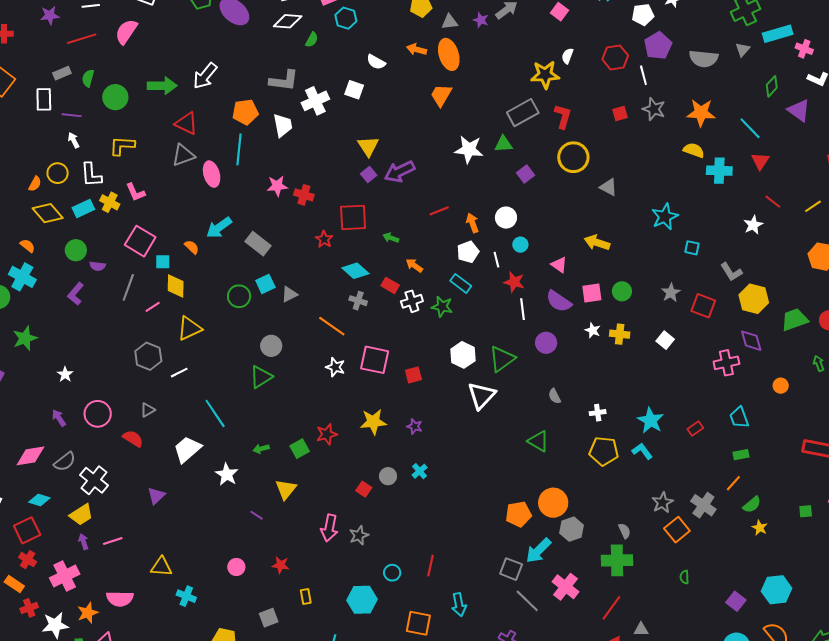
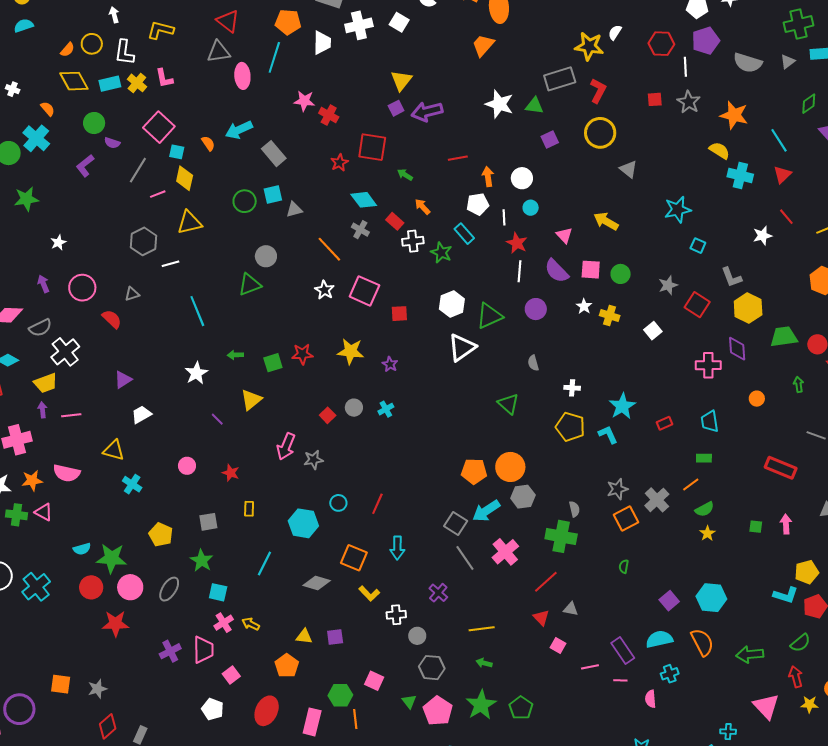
white trapezoid: (187, 449) -> (141, 415), moved, size x0.7

